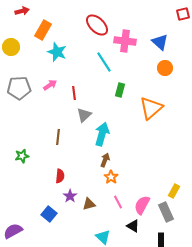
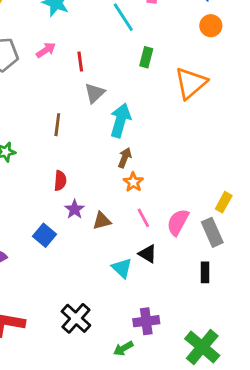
black triangle: (133, 226) -> (148, 254), moved

